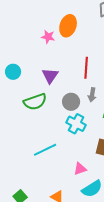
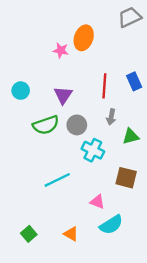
gray circle: (71, 102) -> (77, 125), moved
pink triangle: (80, 169) -> (97, 202), turned 40

